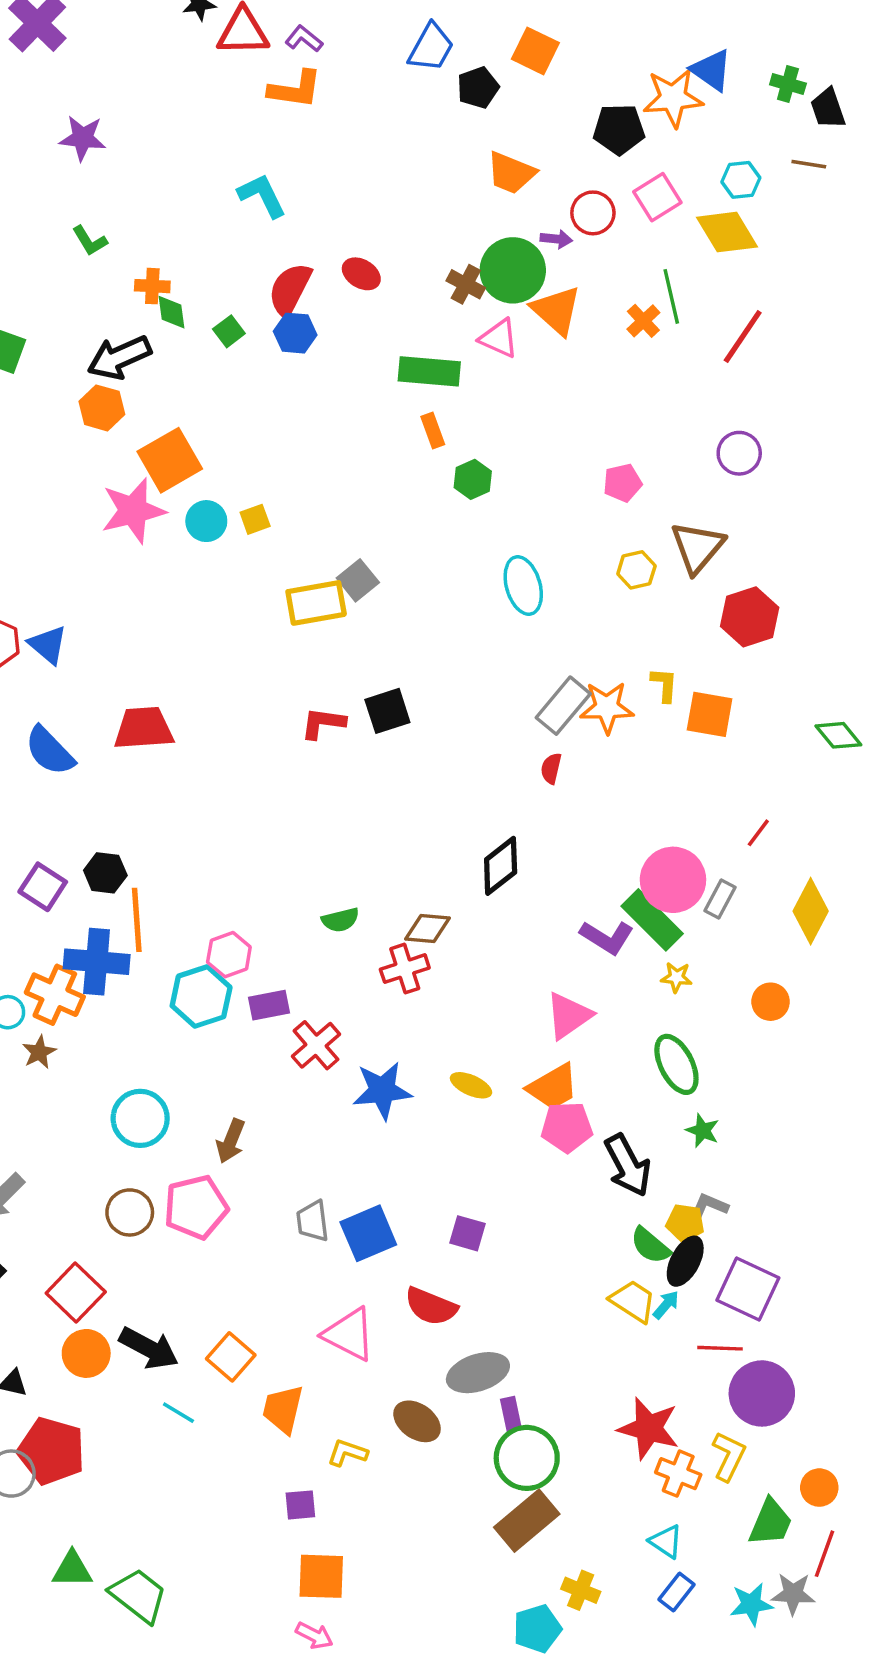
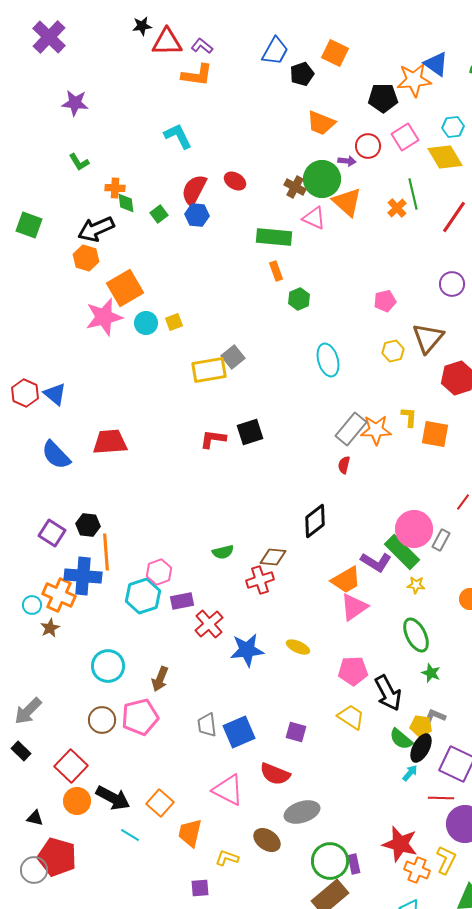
orange trapezoid: (553, 1087) -> (346, 580), moved
yellow trapezoid: (633, 1301) -> (351, 717), moved
purple rectangle: (511, 1414) -> (354, 864), moved

